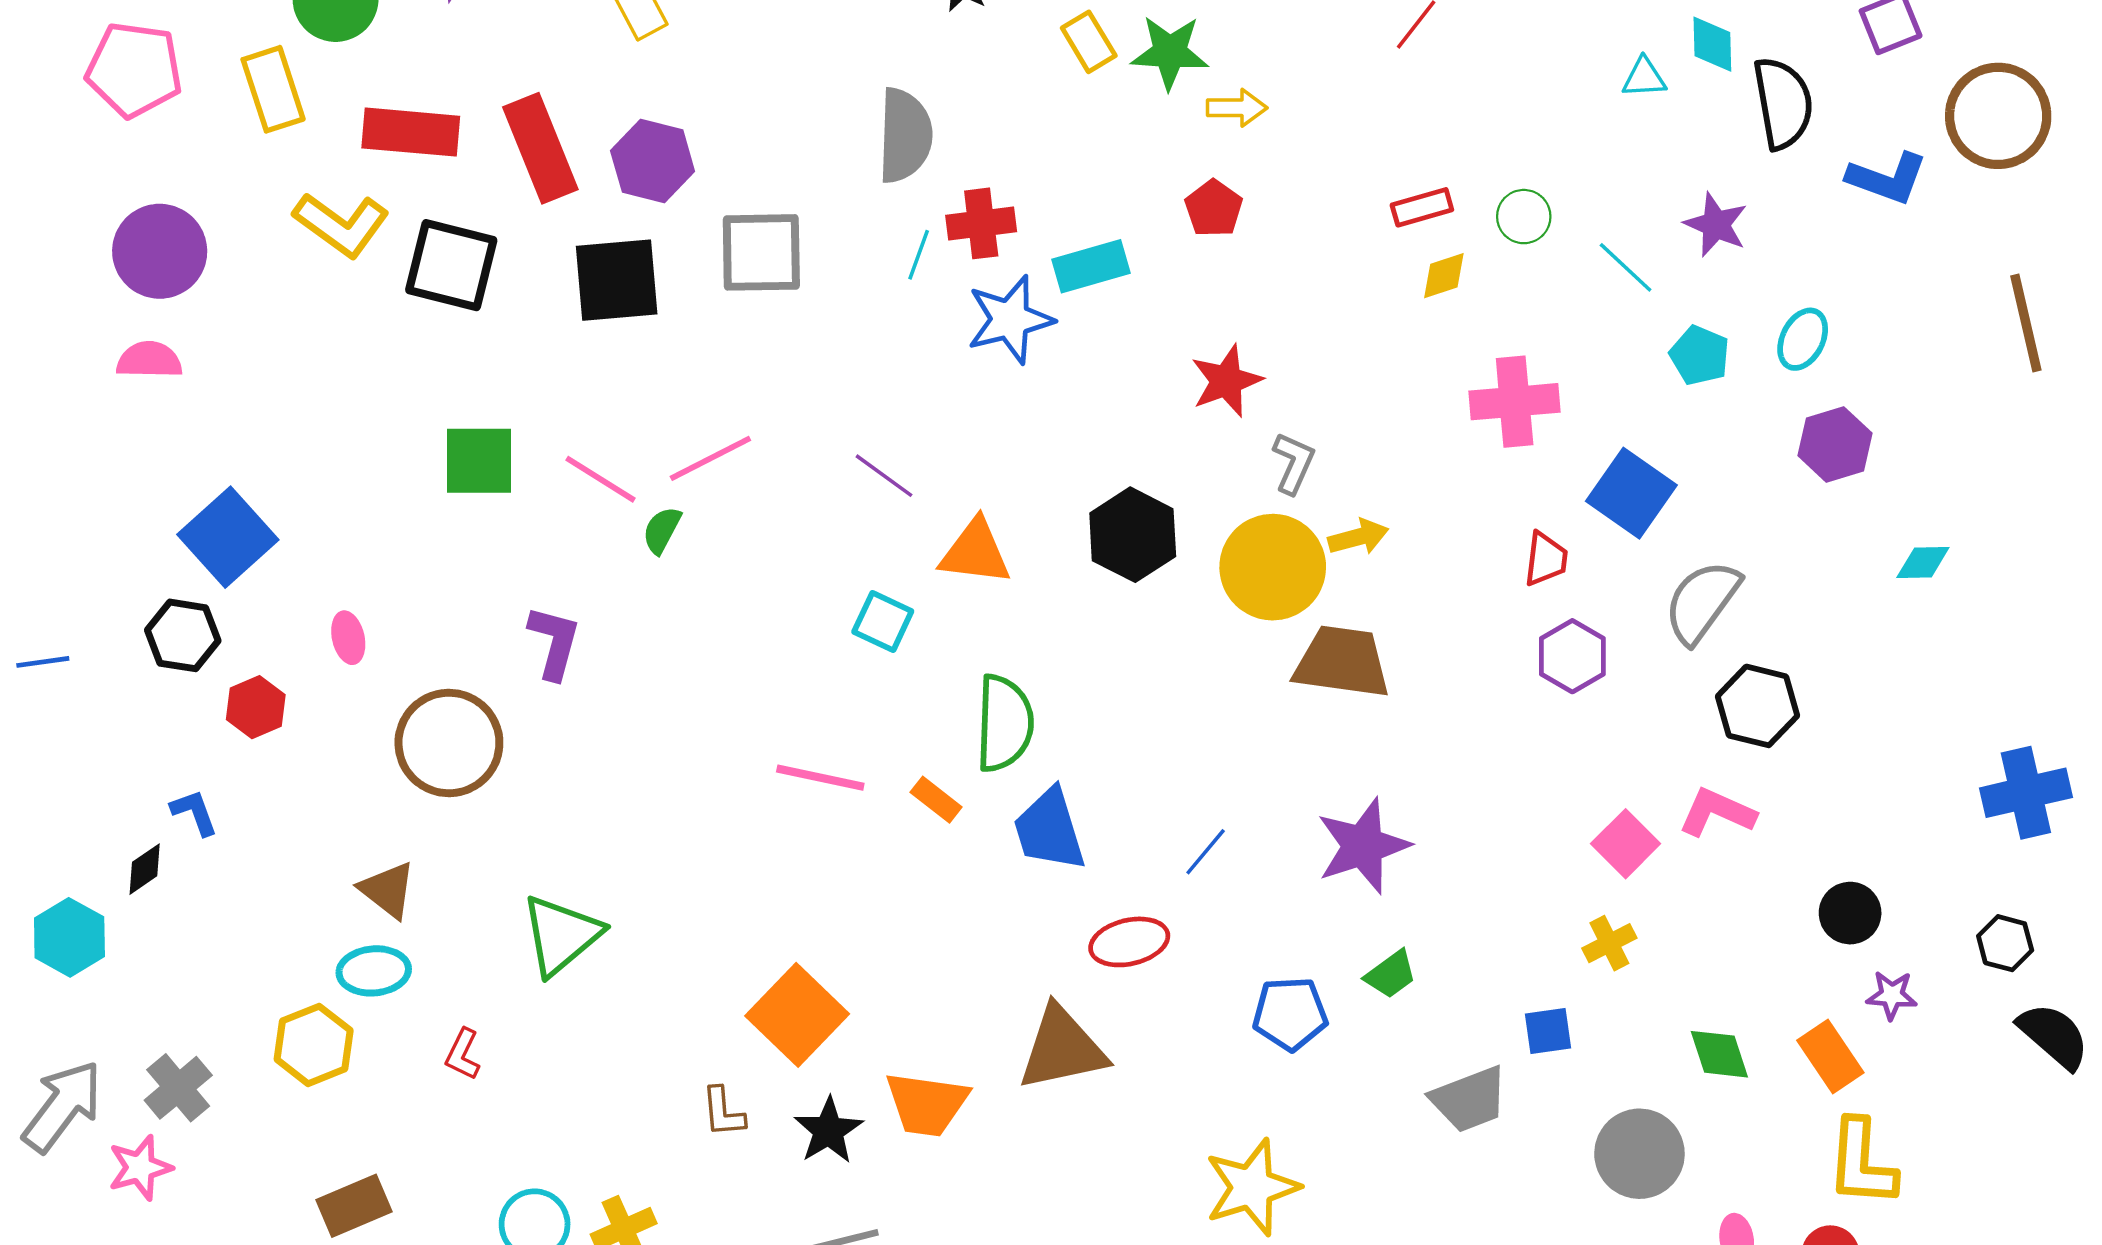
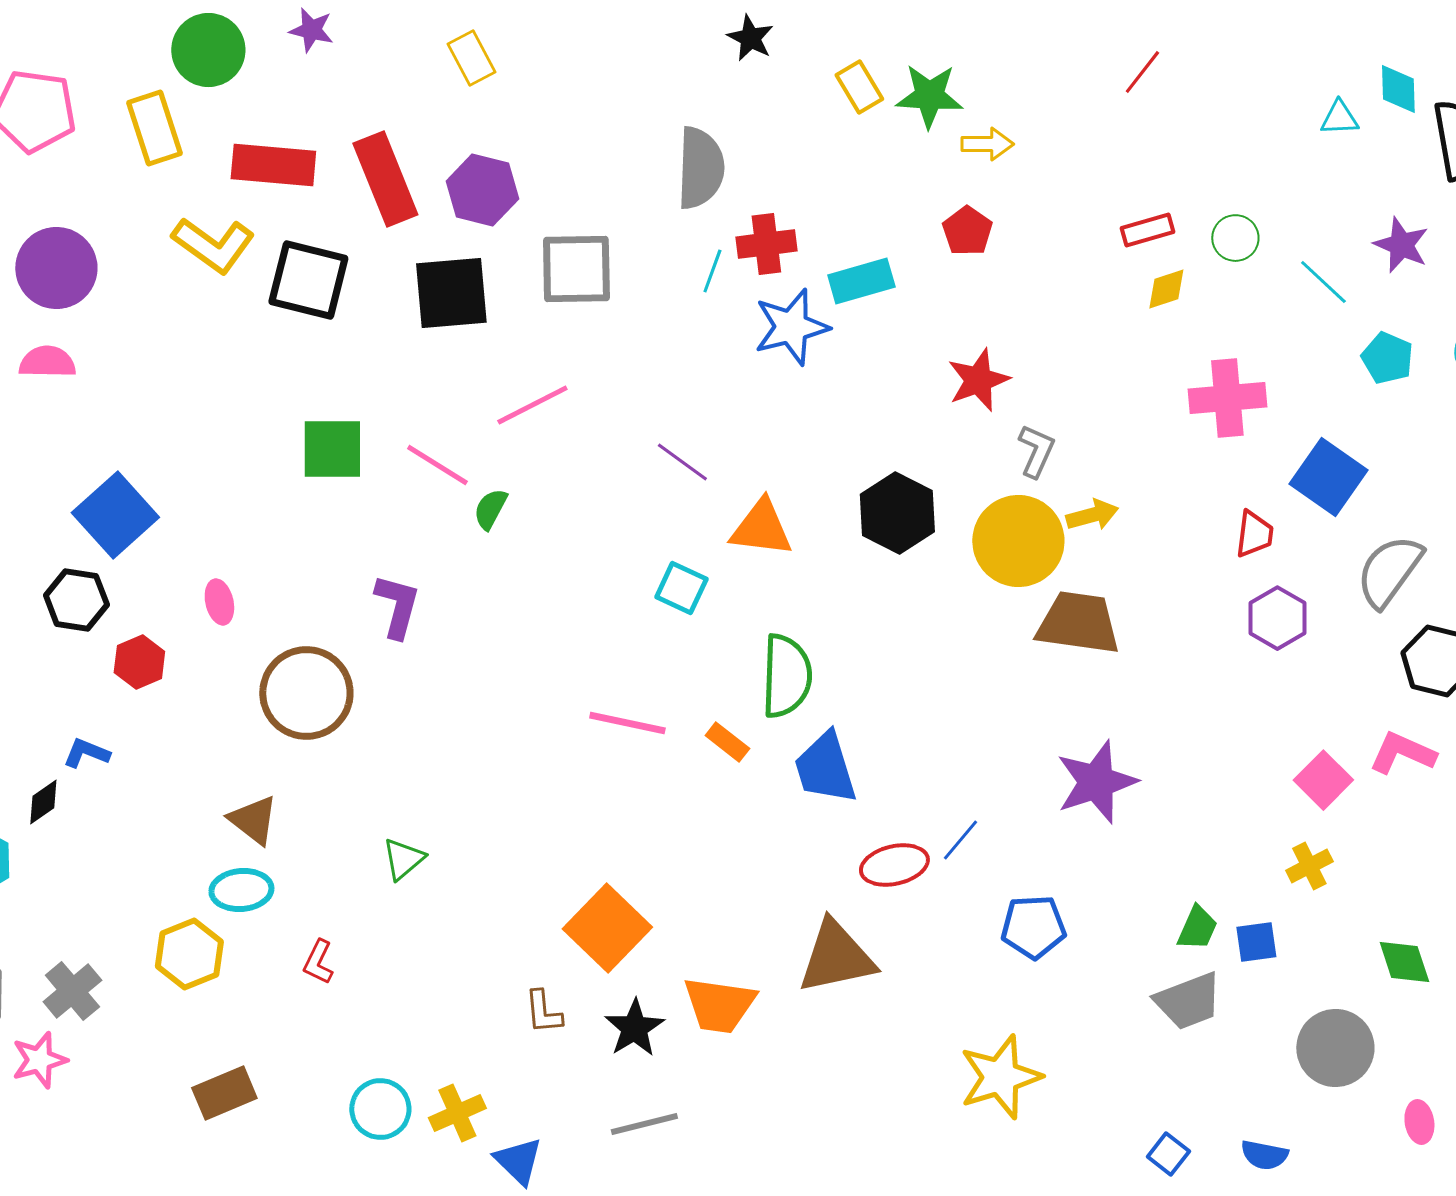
pink line: (710, 458) -> (532, 405), moved
blue L-shape: (194, 812) -> (86, 753), turned -48
blue line: (1206, 852) -> (960, 840), moved
green triangle: (561, 935) -> (403, 859), size x0.6
green trapezoid: (1391, 974) -> (1197, 928), moved, turned -30

